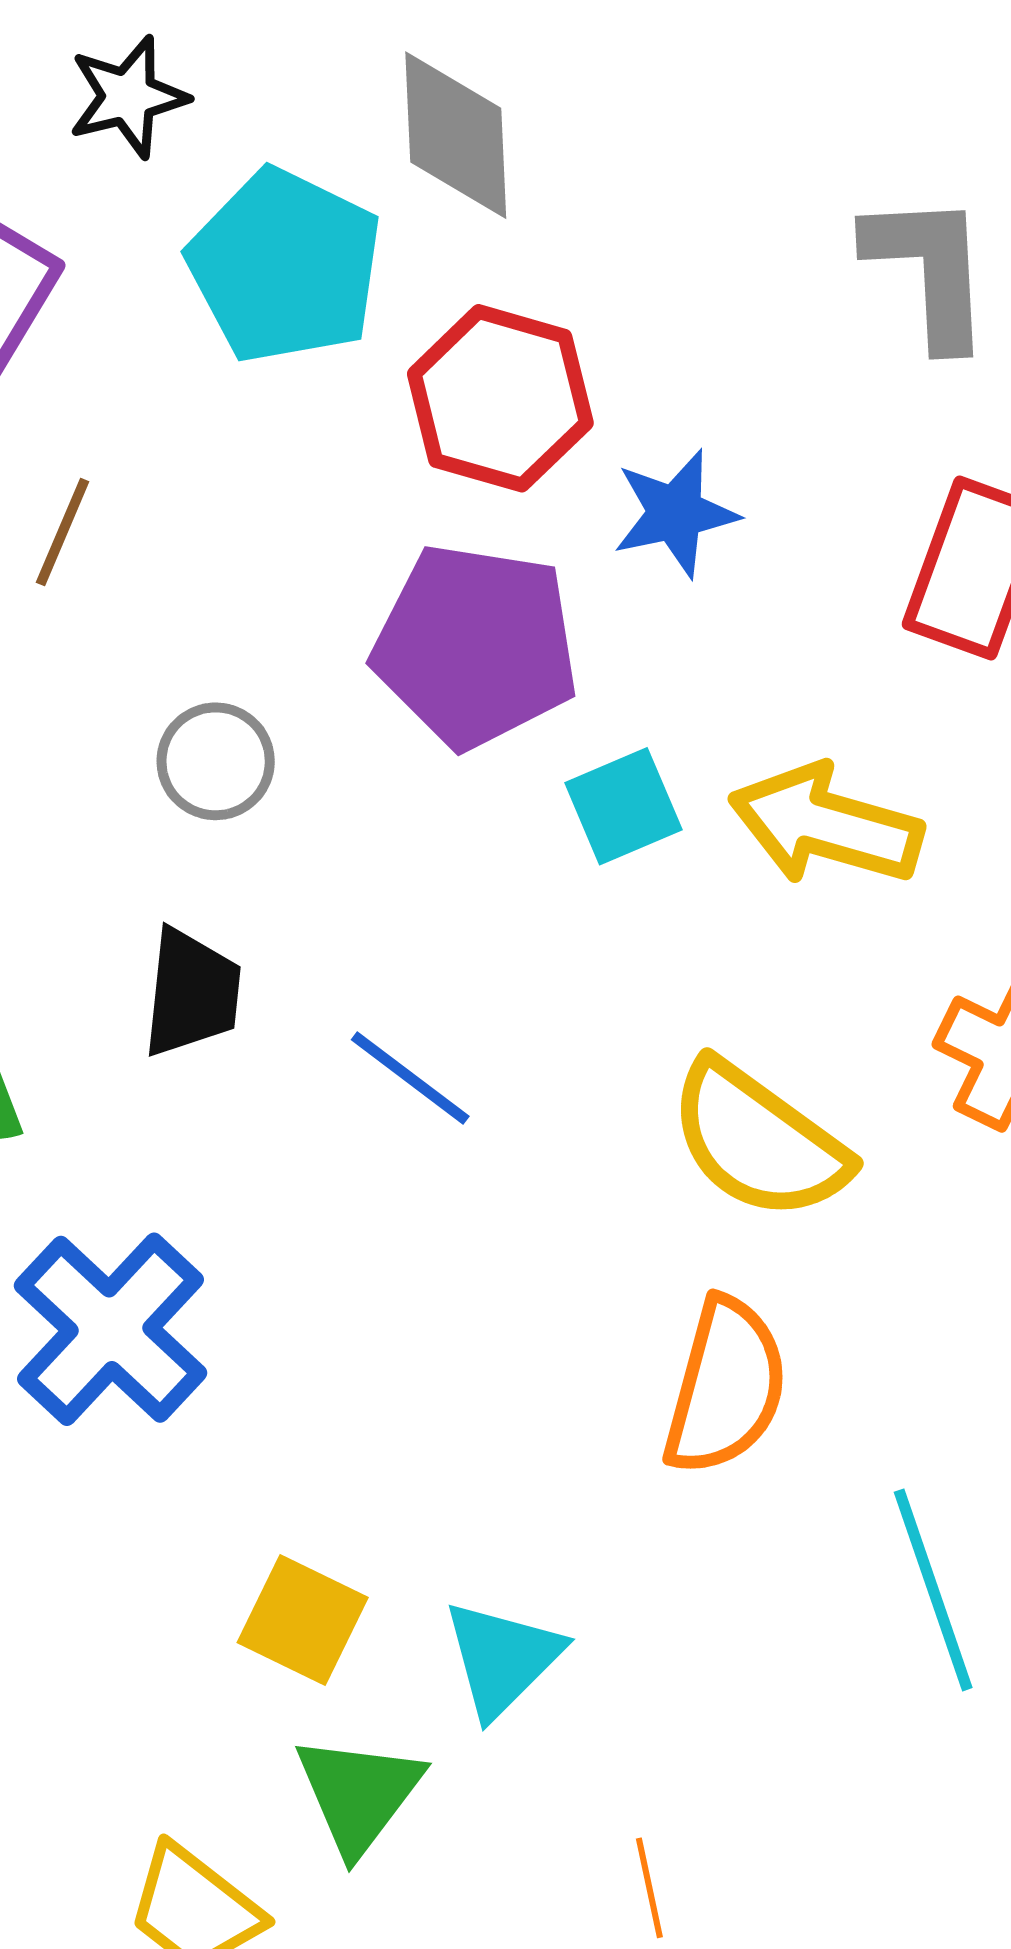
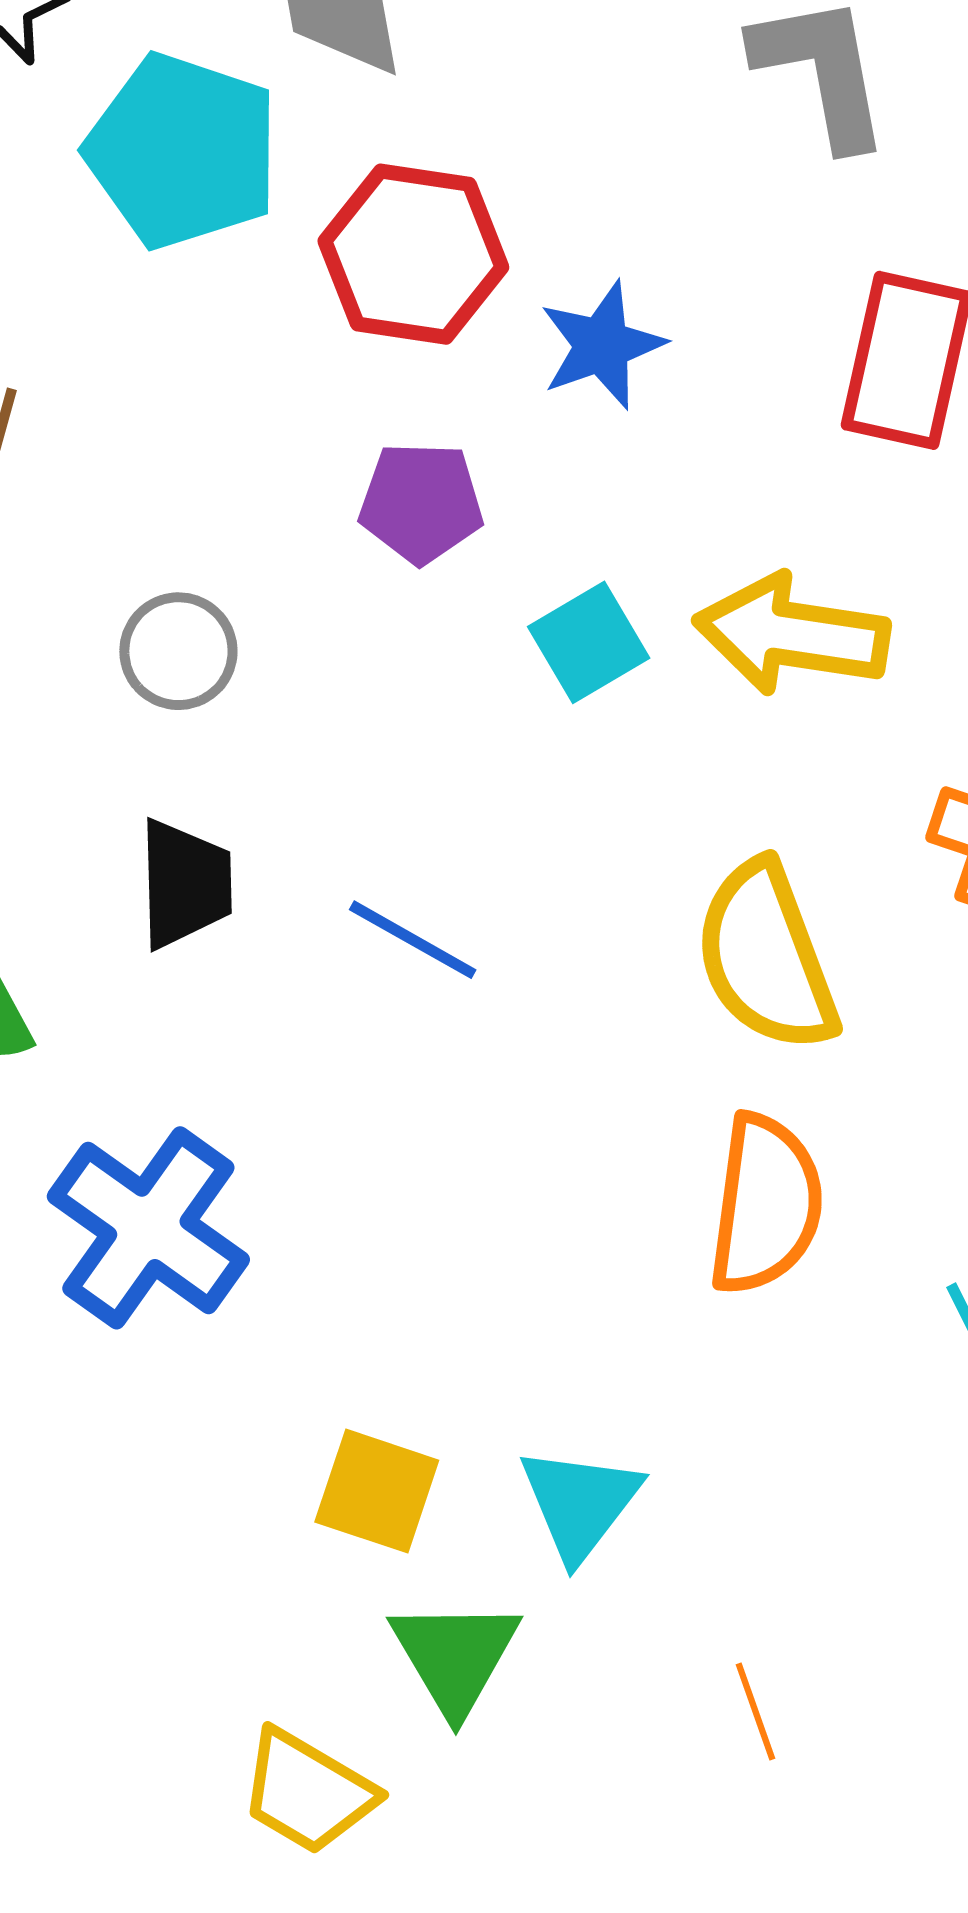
purple pentagon: (476, 646) -> (421, 503), size x0.6
yellow semicircle: (758, 1141) -> (766, 957), turned 41

